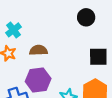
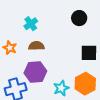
cyan cross: (13, 30) -> (31, 24), moved

